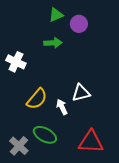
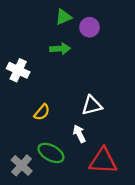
yellow semicircle: (37, 99) -> (42, 112), size x0.7
white arrow: (62, 107) -> (79, 134), moved

